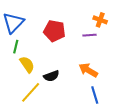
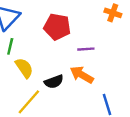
purple line: (90, 35) -> (86, 49), moved
orange arrow: (88, 70) -> (82, 75), moved

